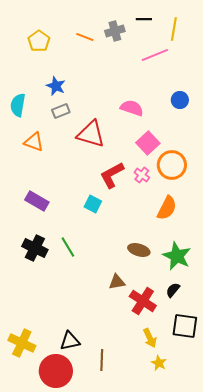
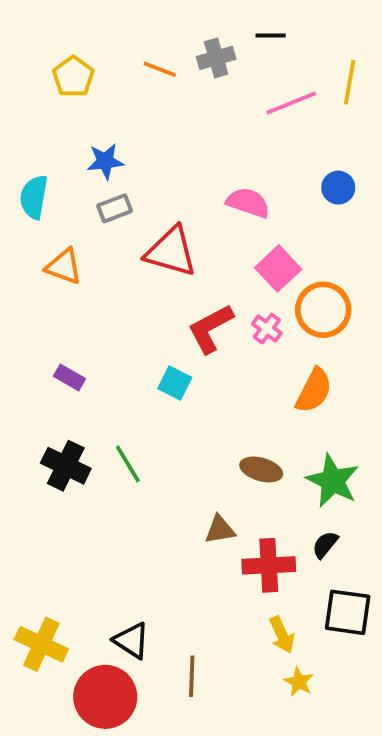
yellow line: (174, 29) -> (350, 82), moved
blue star: (56, 86) -> (105, 161), turned -30
purple rectangle: (37, 201) -> (70, 377), size x0.7
red cross: (143, 301) -> (269, 565), turned -36
black triangle: (70, 341) -> (132, 640), turned 45

